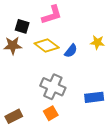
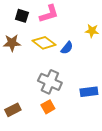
black square: (22, 26) -> (22, 16), moved
yellow star: (97, 42) -> (92, 31), moved

